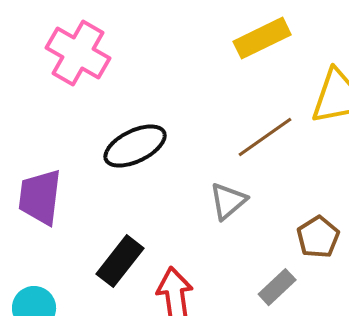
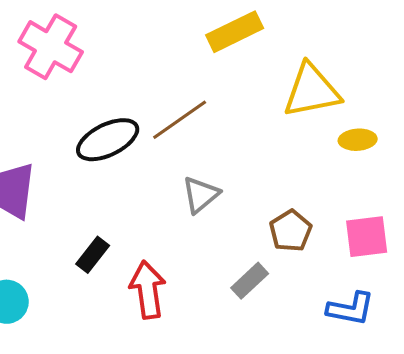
brown line: (265, 137) -> (180, 120), moved
black rectangle: (120, 261) -> (93, 255), size x0.7

